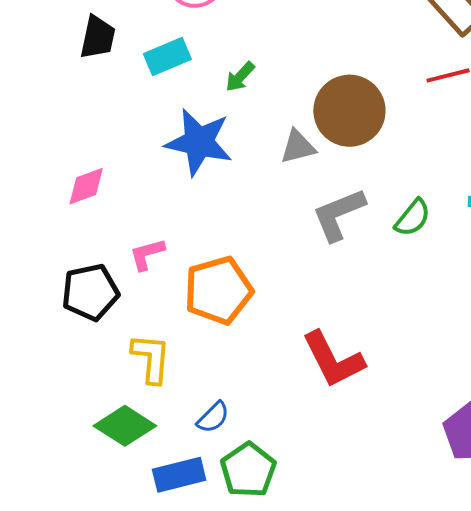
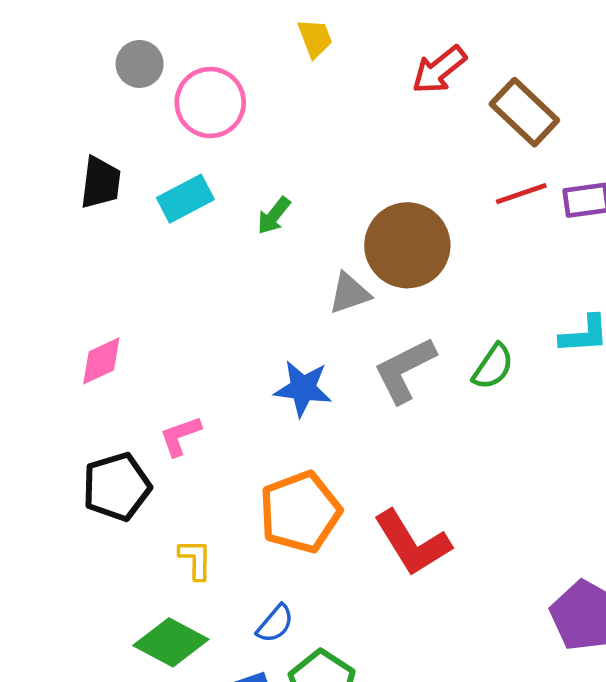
blue star: (199, 142) -> (303, 388), moved, size x0.7
orange pentagon: (218, 290) -> (300, 512), moved
yellow L-shape: (151, 358) -> (196, 559), size x0.7

